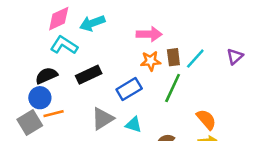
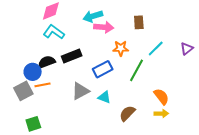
cyan arrow: (92, 23) -> (93, 16), moved
pink arrow: (149, 34) -> (104, 27), moved
brown rectangle: (173, 57) -> (139, 22), moved
black semicircle: (46, 76) -> (47, 62), moved

